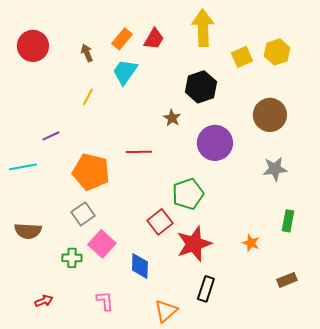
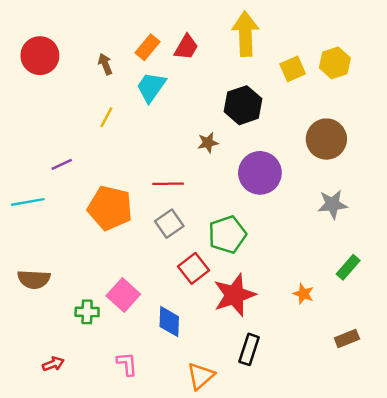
brown star: (172, 118) -> (208, 143), turned 30
gray square: (83, 214) -> (169, 224), moved
green rectangle: (288, 221) -> (348, 267), turned 30

